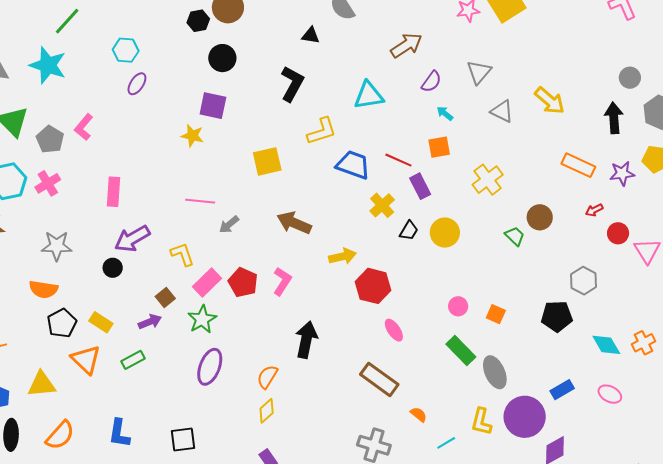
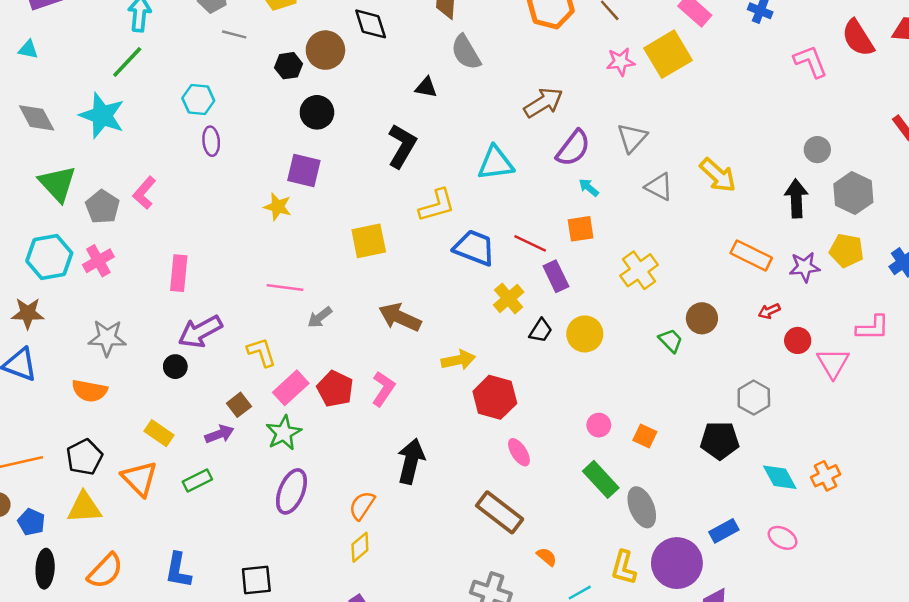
purple semicircle: (431, 82) -> (573, 148), size x1.4
purple ellipse: (137, 84) -> (211, 141), turned -40
black pentagon: (62, 323) -> (84, 457), moved

